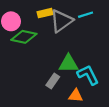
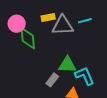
gray triangle: (61, 21) -> (63, 25), turned 30
green diamond: (24, 37) -> (28, 38), turned 70

